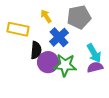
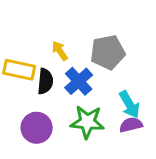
black semicircle: (36, 50) -> (45, 81), moved
purple circle: (48, 62) -> (37, 128), moved

